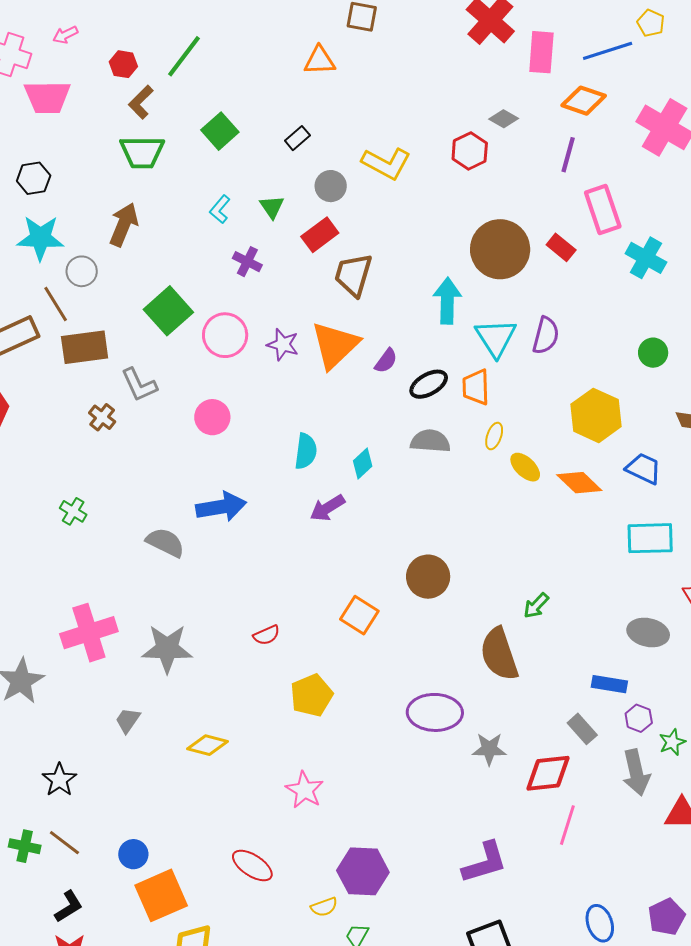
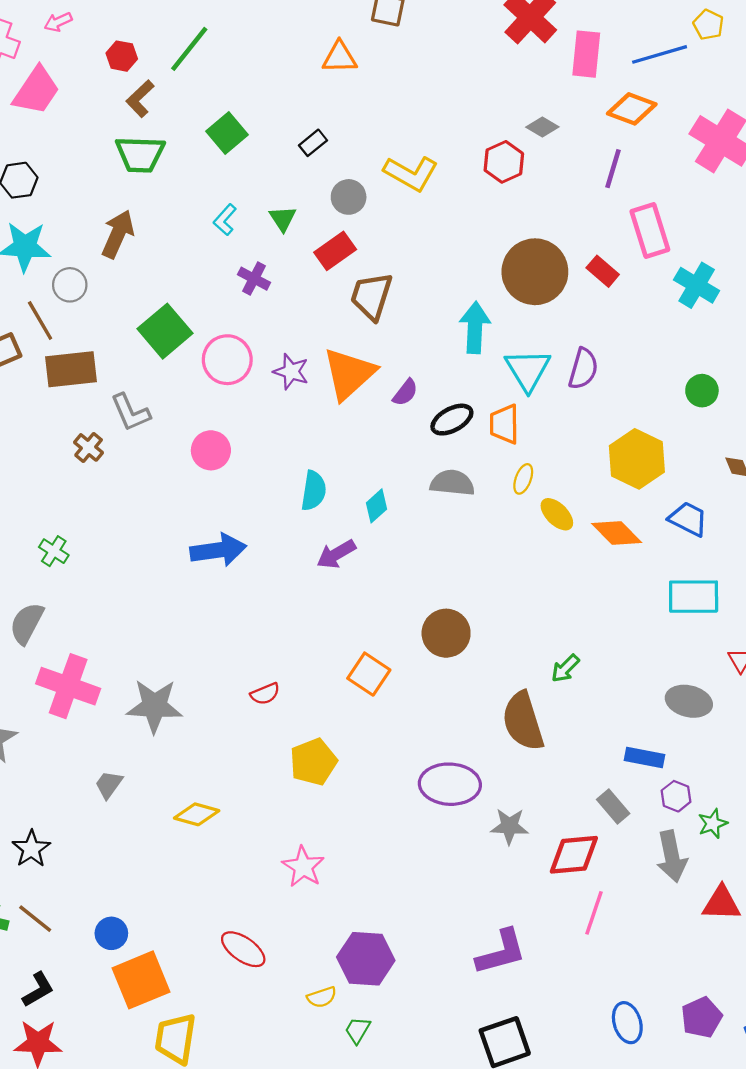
pink trapezoid: (47, 97) -> (36, 91), turned -57
gray semicircle: (165, 542) -> (27, 623), moved, turned -90
pink cross: (89, 633) -> (68, 686), turned 36

